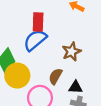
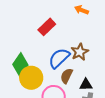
red rectangle: (38, 22) -> (47, 27), turned 48
blue semicircle: (35, 40) -> (59, 58), moved

